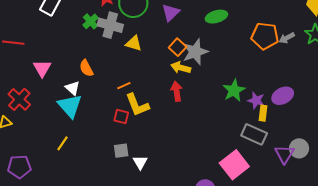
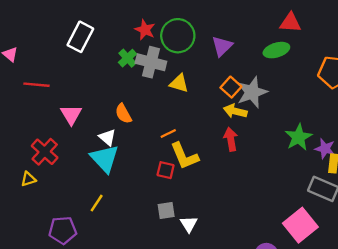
purple pentagon: (19, 167) -> (63, 230), moved

